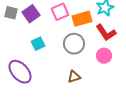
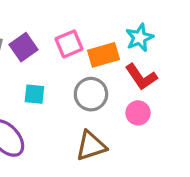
cyan square: (38, 44) -> (34, 94), turned 32
brown triangle: (74, 77) -> (91, 146), size x1.5

